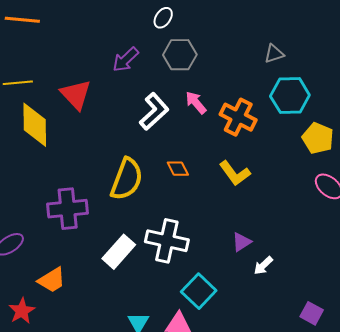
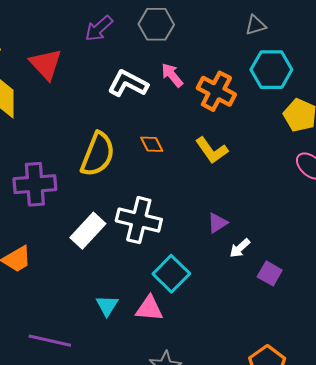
white L-shape: (154, 111) -> (128, 84), turned -111
purple square: (312, 313) -> (270, 273), moved

